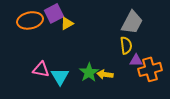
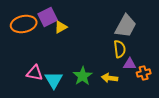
orange cross: (150, 69) -> (144, 73), size x0.6
yellow arrow: (105, 74) -> (110, 78), moved

